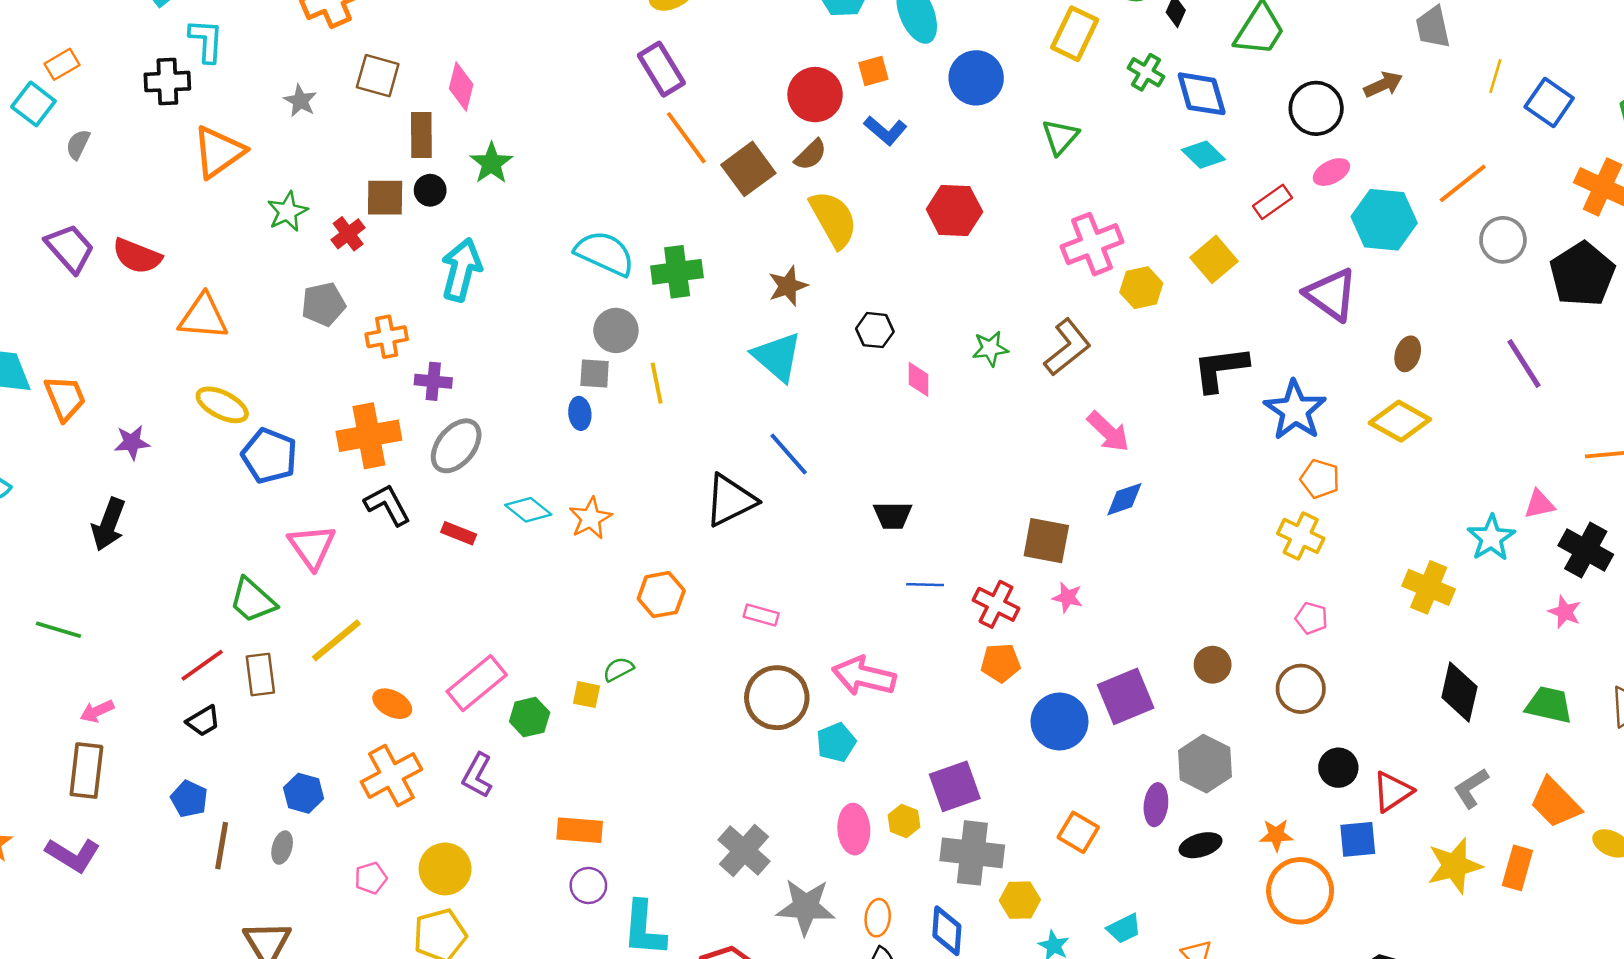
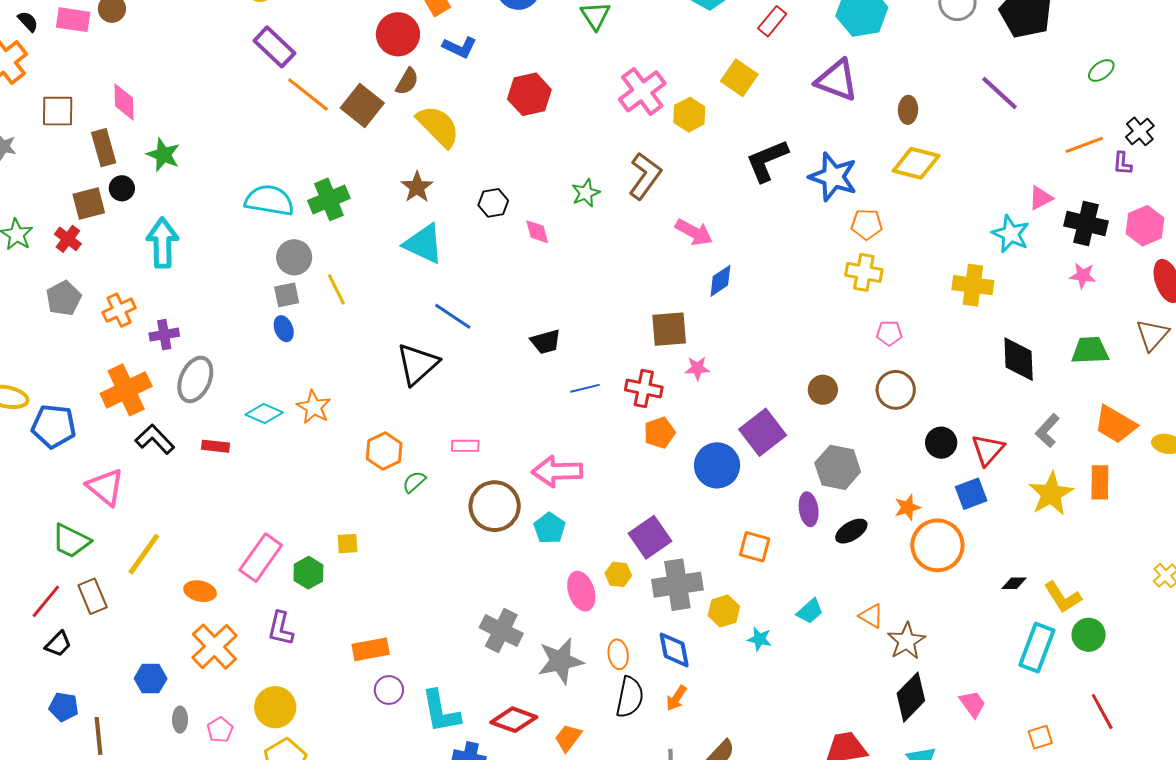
green semicircle: (618, 669) -> (414, 482), moved
gray ellipse: (282, 848) -> (180, 720), moved

